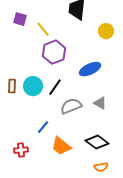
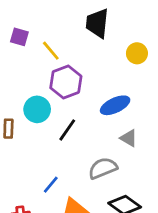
cyan circle: (33, 86) -> (37, 109), moved
gray triangle: (100, 103) -> (129, 138), moved
gray semicircle: (71, 106) -> (103, 168), moved

